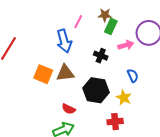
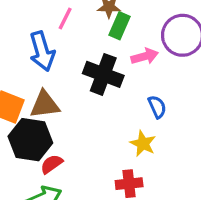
black cross: (101, 56) -> (103, 74), size x1.6
black hexagon: (96, 90) -> (30, 140), moved
red semicircle: (69, 109) -> (52, 164), turned 120

